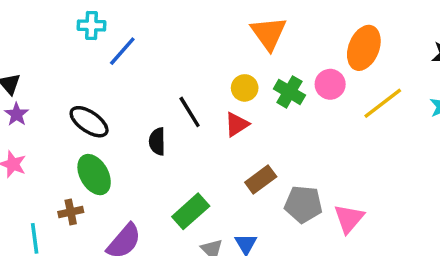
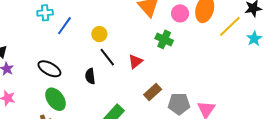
pink circle: (330, 84) -> (180, 13), moved
yellow circle: (245, 88) -> (99, 34), moved
yellow line: (383, 103) -> (230, 26), moved

